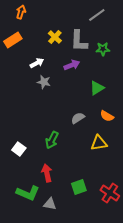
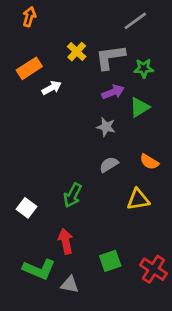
orange rectangle: (13, 40) -> (29, 68), moved
gray L-shape: (79, 41) -> (110, 57), turned 80
purple arrow: (72, 65) -> (113, 92), moved
gray star: (44, 82) -> (106, 127), moved
green triangle: (97, 88) -> (140, 107), moved

